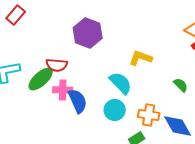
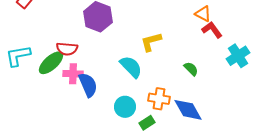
yellow L-shape: (141, 58) -> (151, 42), turned -35
cyan circle: (115, 110) -> (125, 107), moved

